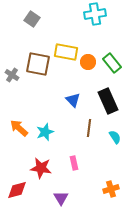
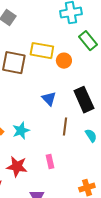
green rectangle: (112, 63) -> (88, 41), moved

